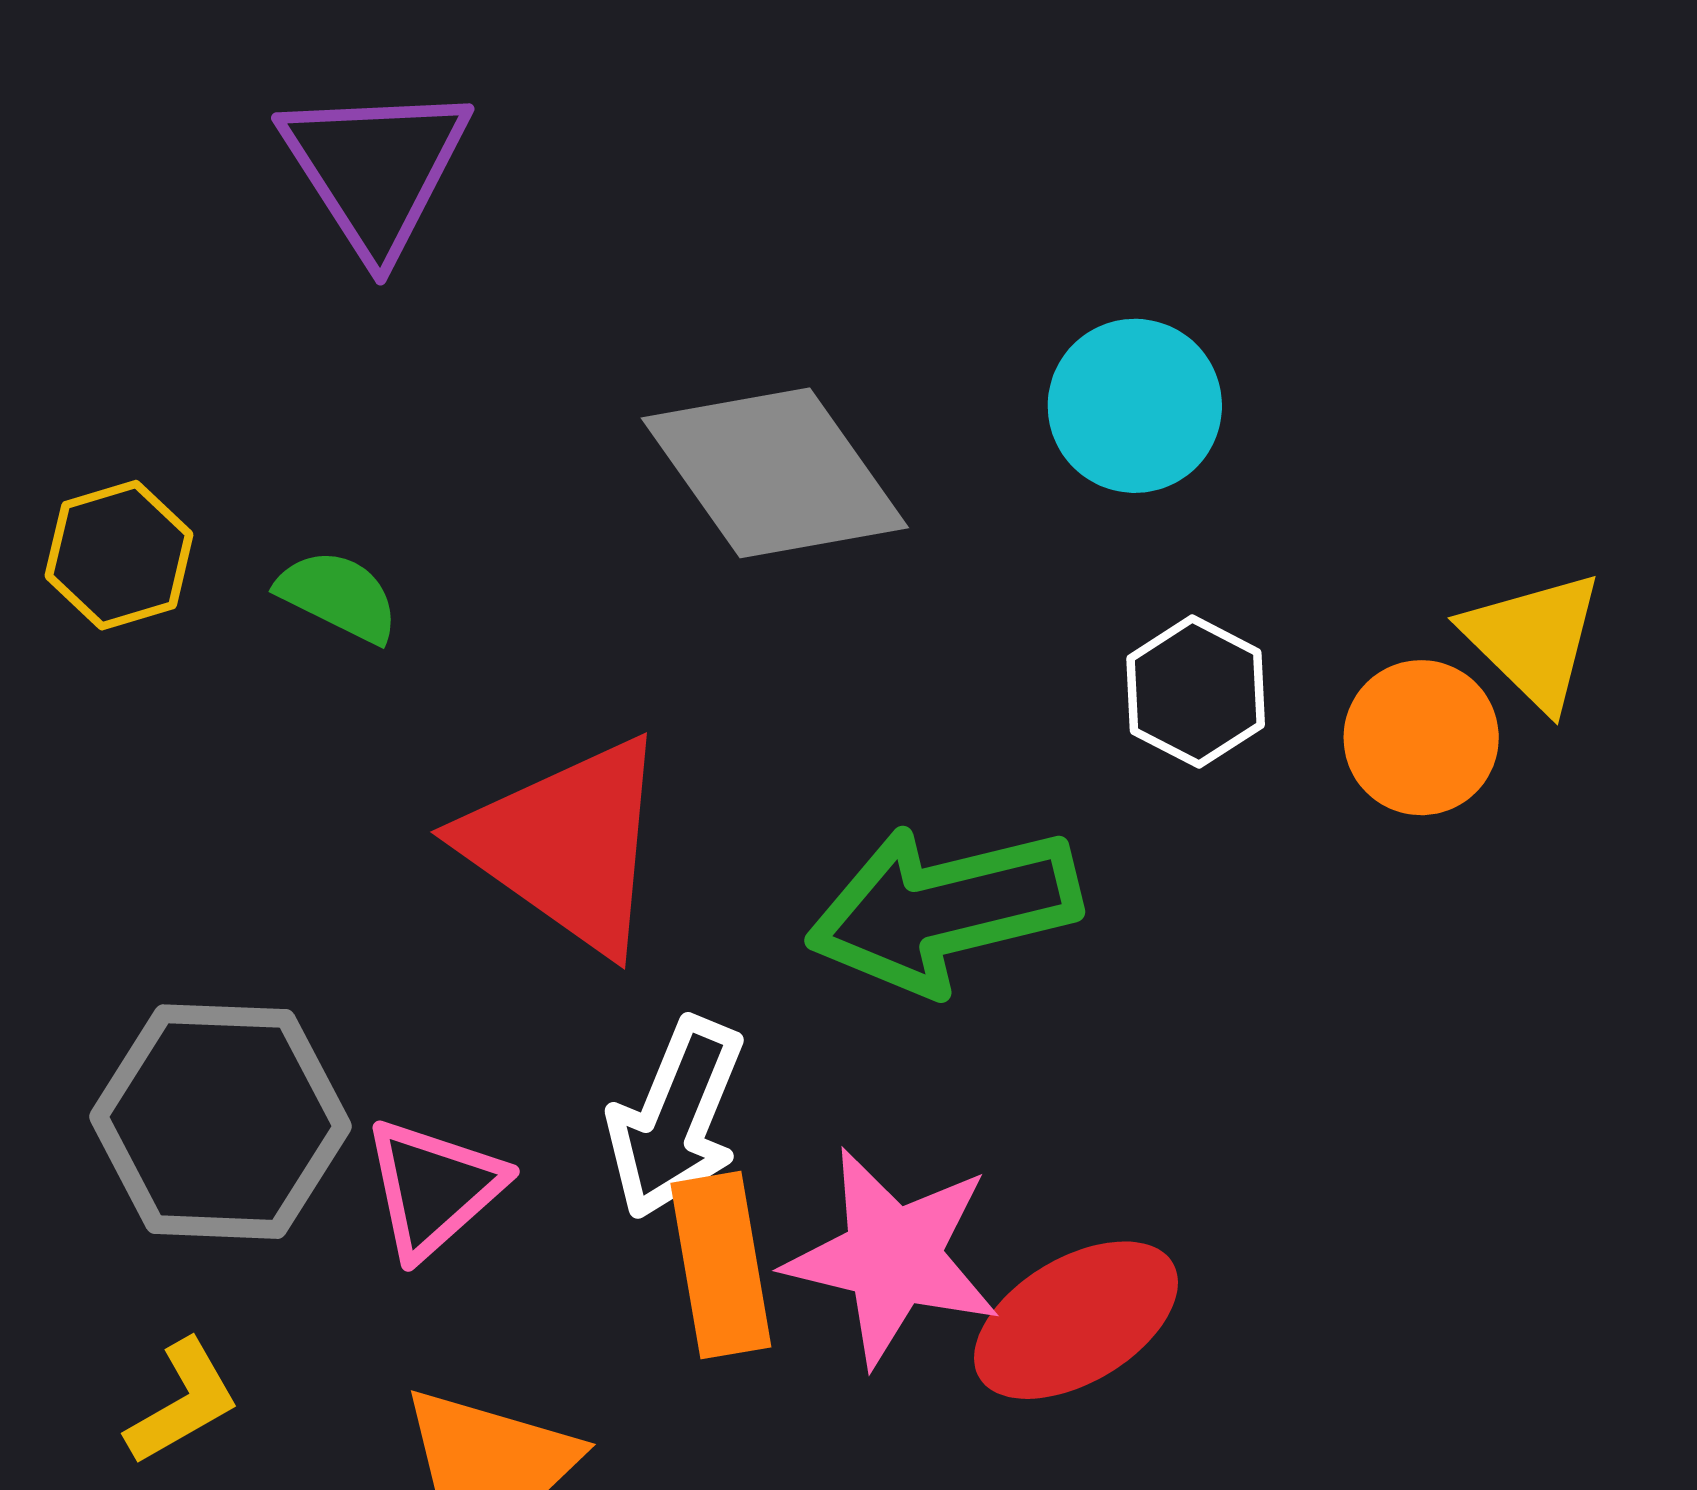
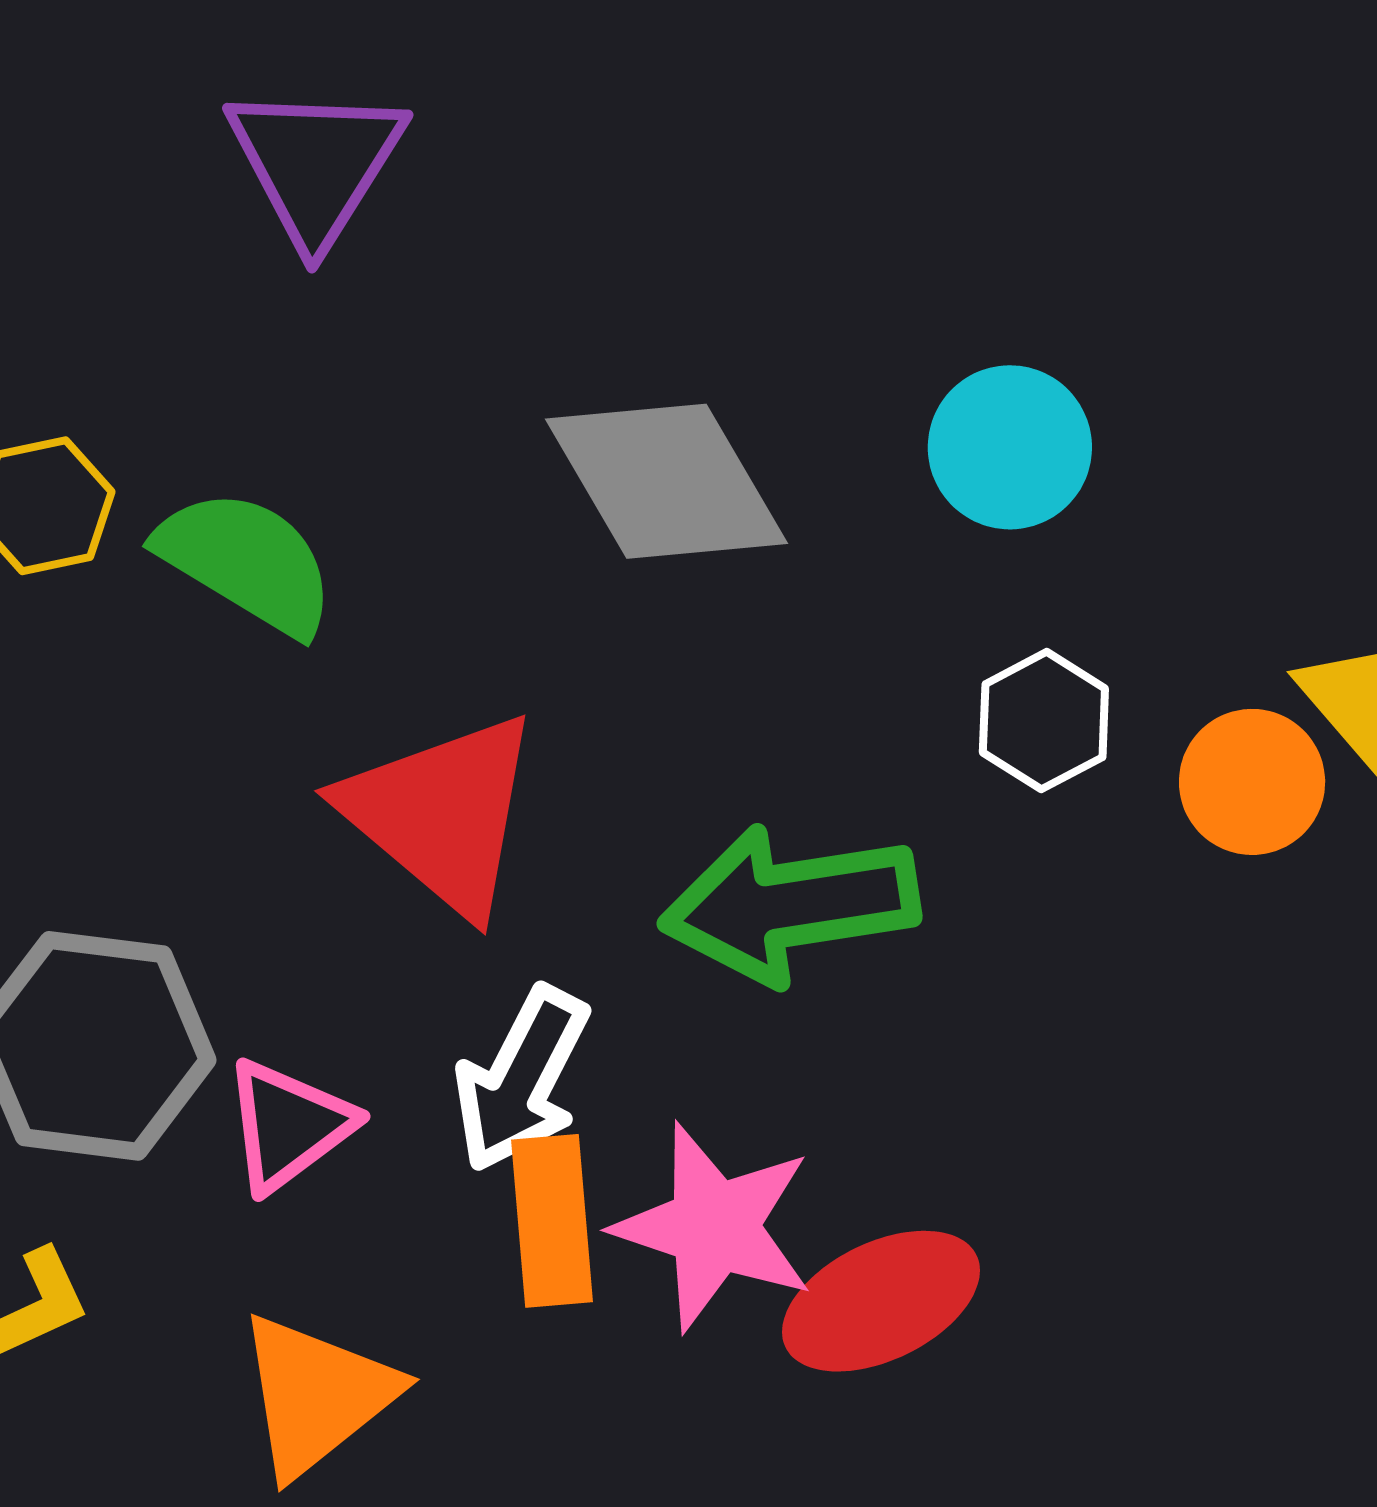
green semicircle: (338, 596) -> (246, 562), size x1.6

